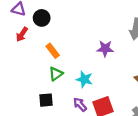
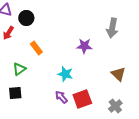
green triangle: (56, 74) -> (19, 69), moved
black square: (46, 100) -> (15, 93), moved

